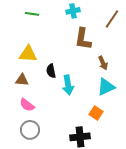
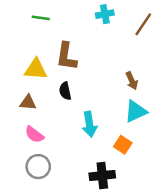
cyan cross: (73, 11) -> (105, 14), moved
brown L-shape: (83, 39) -> (66, 56), moved
cyan arrow: (68, 85) -> (89, 124), moved

